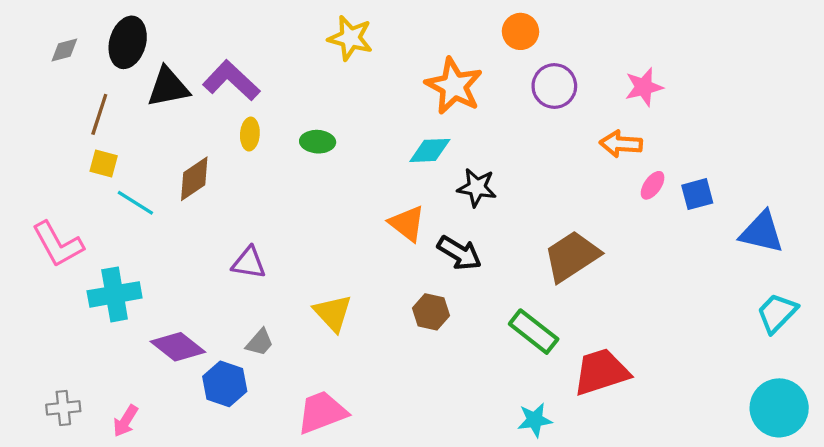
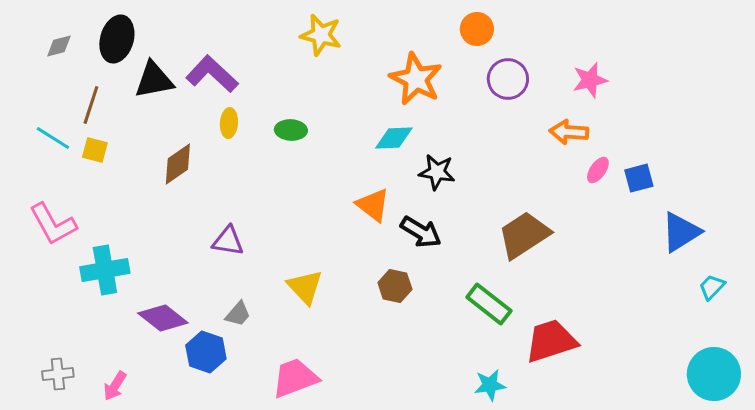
cyan line: (135, 203) -> (53, 138), moved
blue triangle: (762, 232) -> (681, 232), moved, turned -45
cyan trapezoid: (777, 313) -> (712, 287), size x0.7

